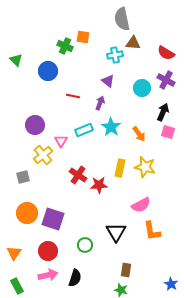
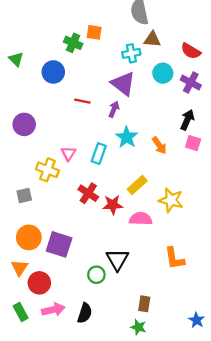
purple triangle: (108, 81) -> (123, 84), size x1.6
cyan circle: (142, 88) -> (163, 73), moved
purple circle: (35, 125) -> (24, 124), moved
cyan rectangle: (84, 130) -> (99, 154), moved, turned -48
yellow cross: (43, 155) -> (47, 170), turned -30
yellow star: (145, 167) -> (171, 200), moved
yellow rectangle: (120, 168) -> (137, 185), turned 36
pink semicircle: (141, 205) -> (141, 219), moved, turned -150
black triangle: (116, 232) -> (117, 260), moved
red circle: (48, 251) -> (39, 283), moved
orange triangle: (14, 253) -> (20, 268), moved
green rectangle: (17, 286) -> (21, 312), moved

